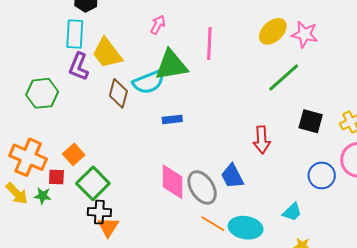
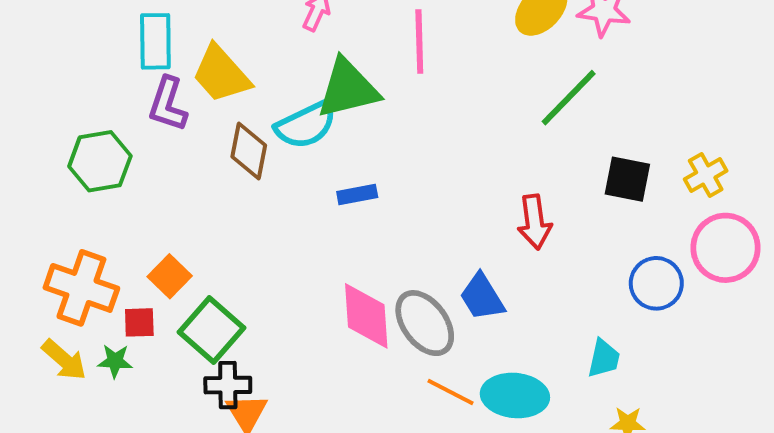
cyan trapezoid: (292, 212) -> (604, 358), turned -30

